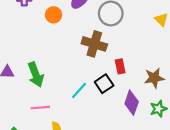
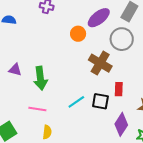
orange circle: (54, 15) -> (78, 34), moved
black square: (104, 84) -> (100, 101), turned 30

